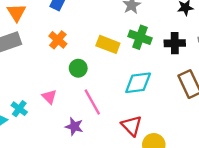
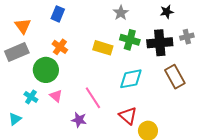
black cross: (175, 43) -> (160, 43), size x1.4
green circle: (78, 68) -> (46, 70), moved, size x1.6
cyan cross: (19, 109) -> (31, 97), moved

